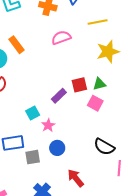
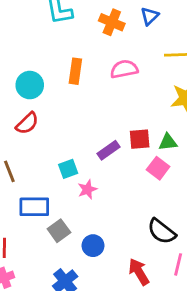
orange rectangle: (17, 45) -> (75, 71), moved, turned 36
blue circle: (57, 148) -> (93, 246), moved
gray square: (33, 157) -> (59, 231), turned -35
red arrow: (76, 178) -> (139, 272), moved

